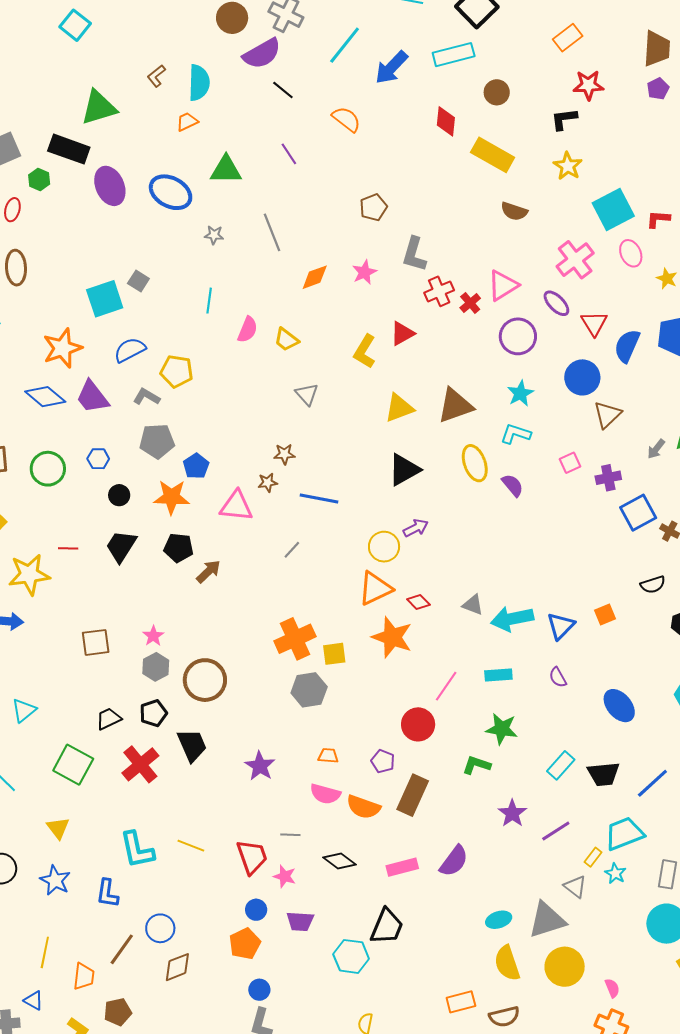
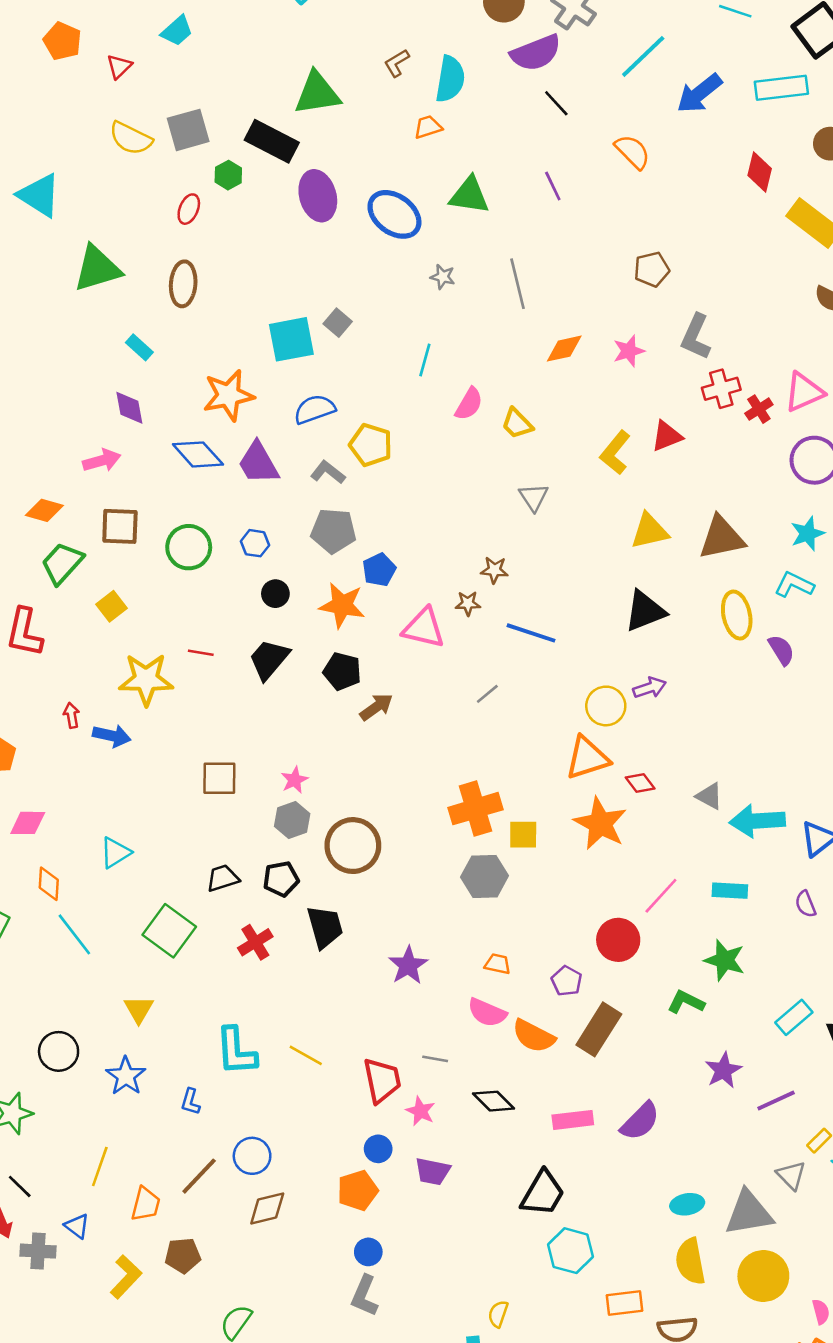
red cross: (140, 764) -> (255, 942), size x0.7
blue L-shape: (107, 893) -> (190, 1102), size x0.7
cyan hexagon: (351, 956) -> (570, 1251), moved

